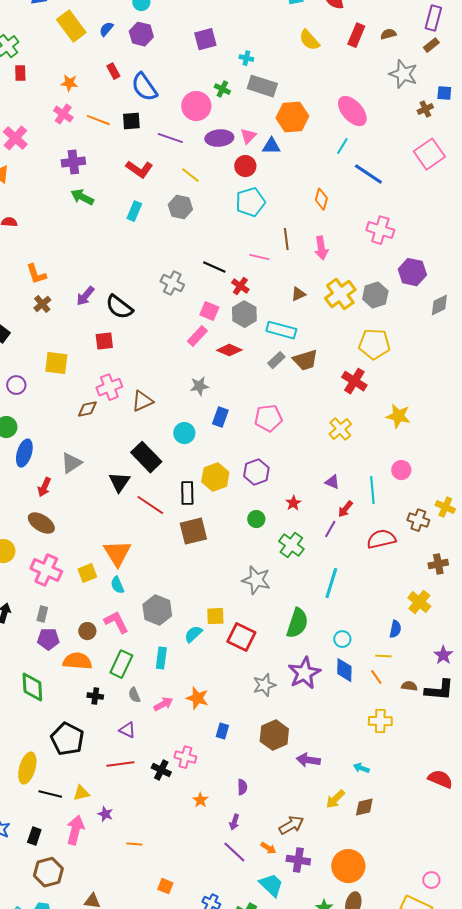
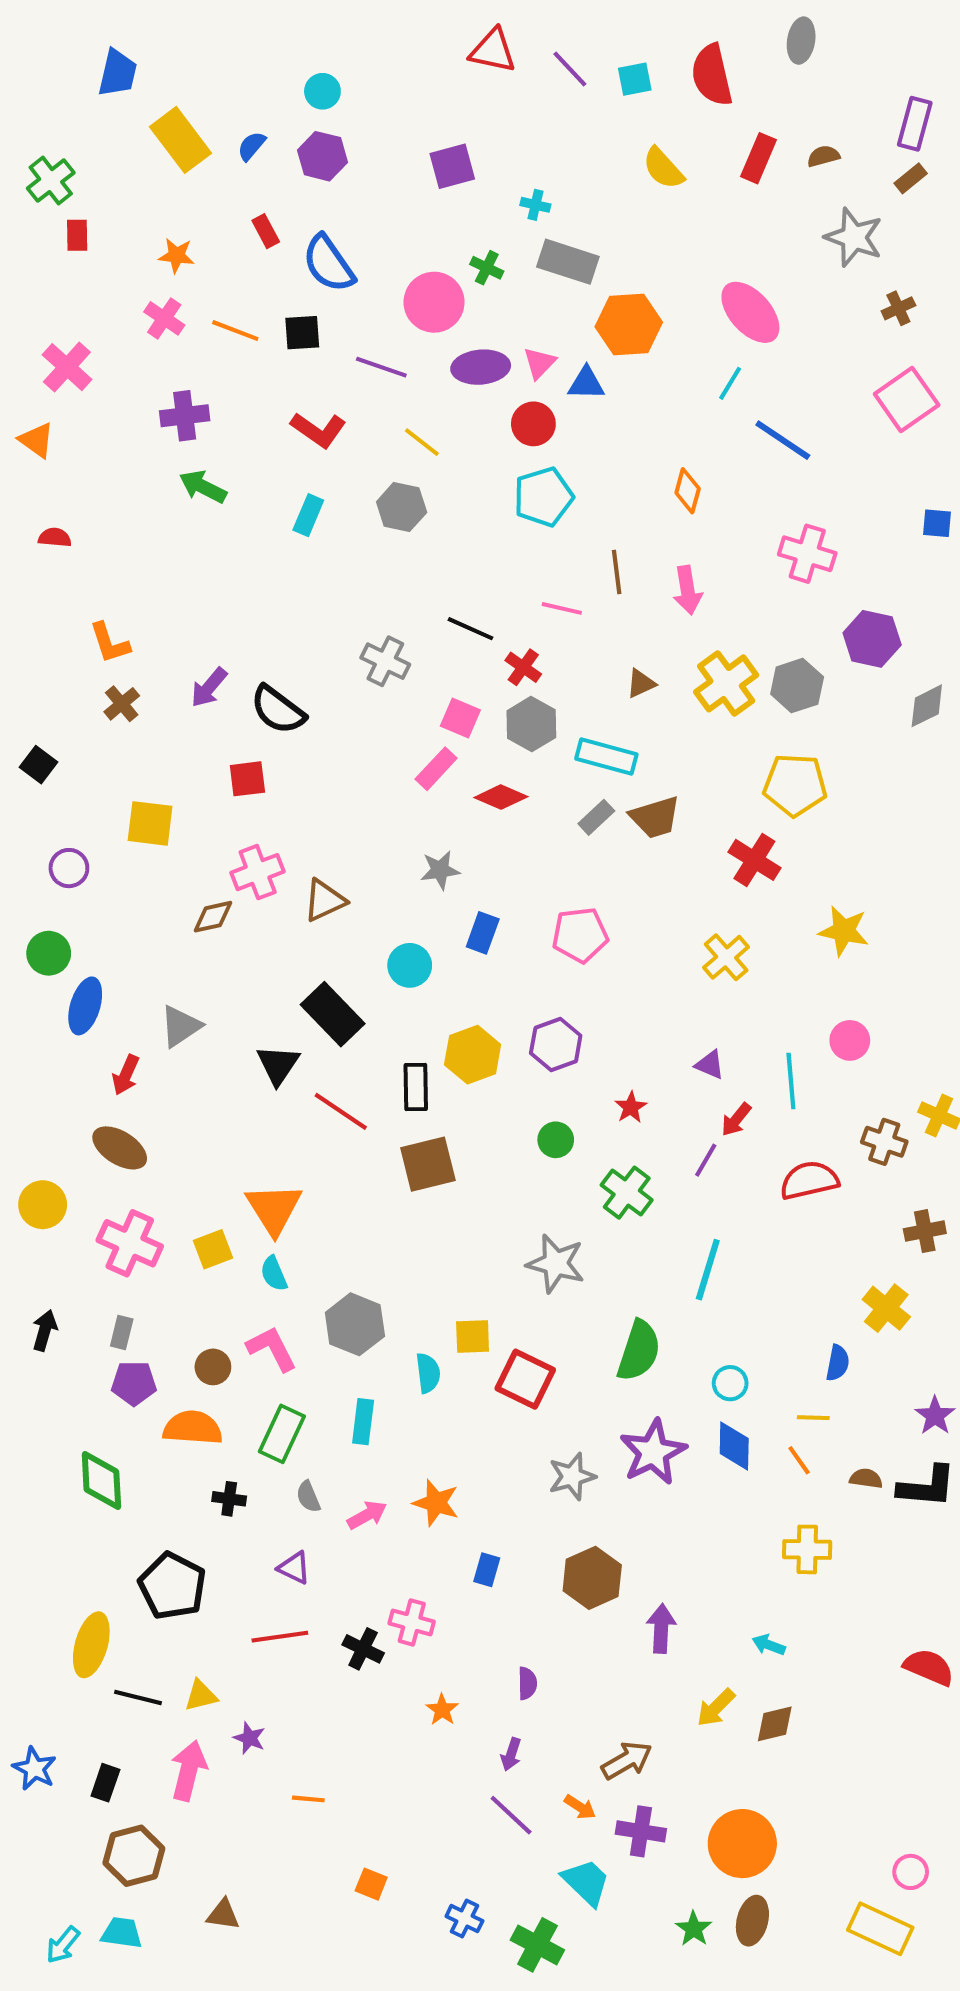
blue square: (444, 93) -> (937, 523), moved
cyan semicircle: (193, 634) -> (428, 1373), turned 126
purple arrow: (308, 760) -> (661, 1629), turned 85

